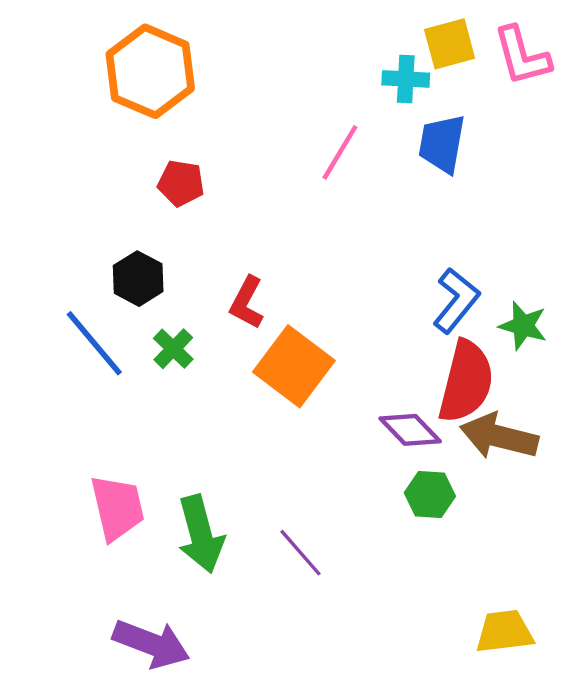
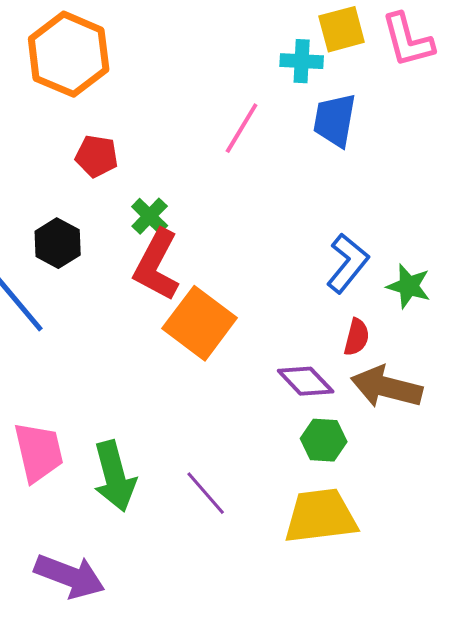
red L-shape: (247, 303) -> (157, 265), size x1.5
green cross: (173, 349) -> (150, 216), moved
red semicircle: (466, 382) -> (357, 337), size x0.5
yellow trapezoid: (504, 632) -> (321, 516), moved, size x1.4

